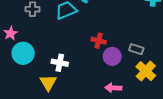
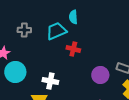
red cross: (99, 41) -> (73, 49), moved

